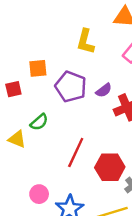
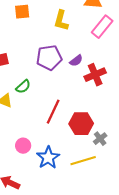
orange square: (38, 68) -> (22, 12), moved
purple pentagon: (71, 87) -> (49, 58), turned -30

